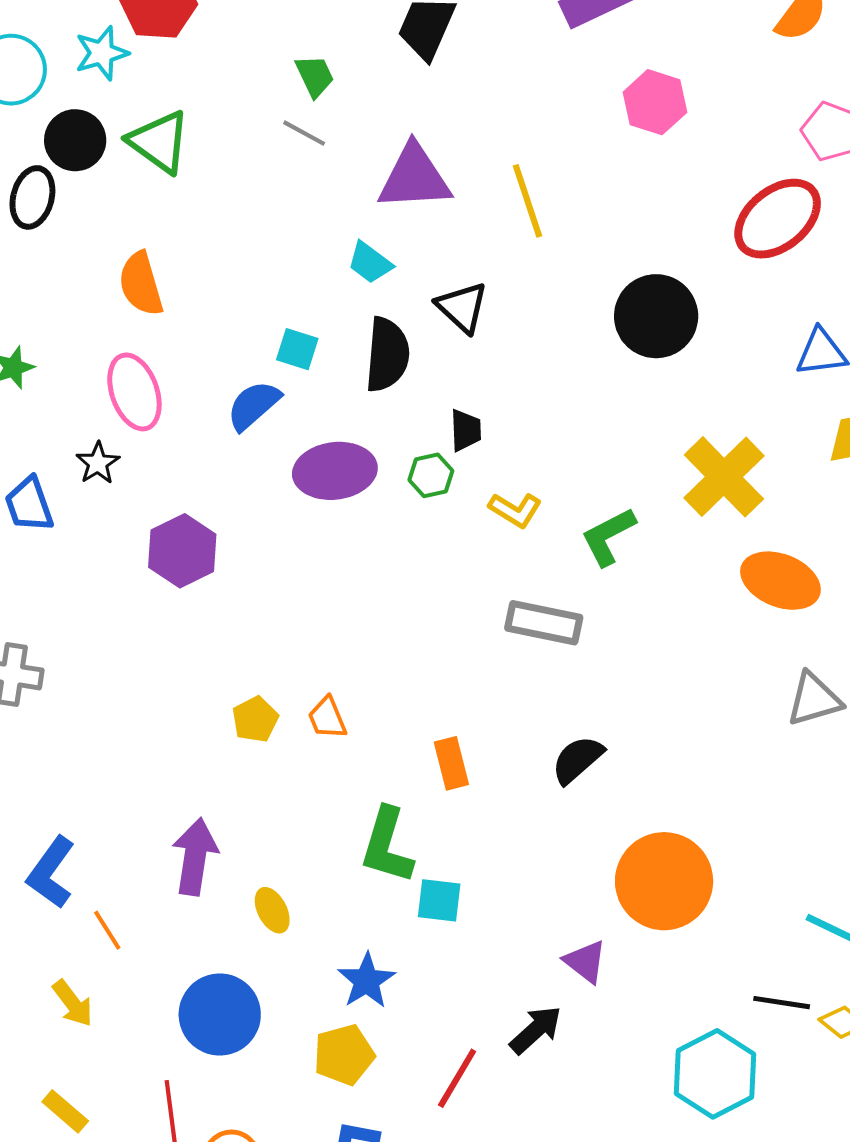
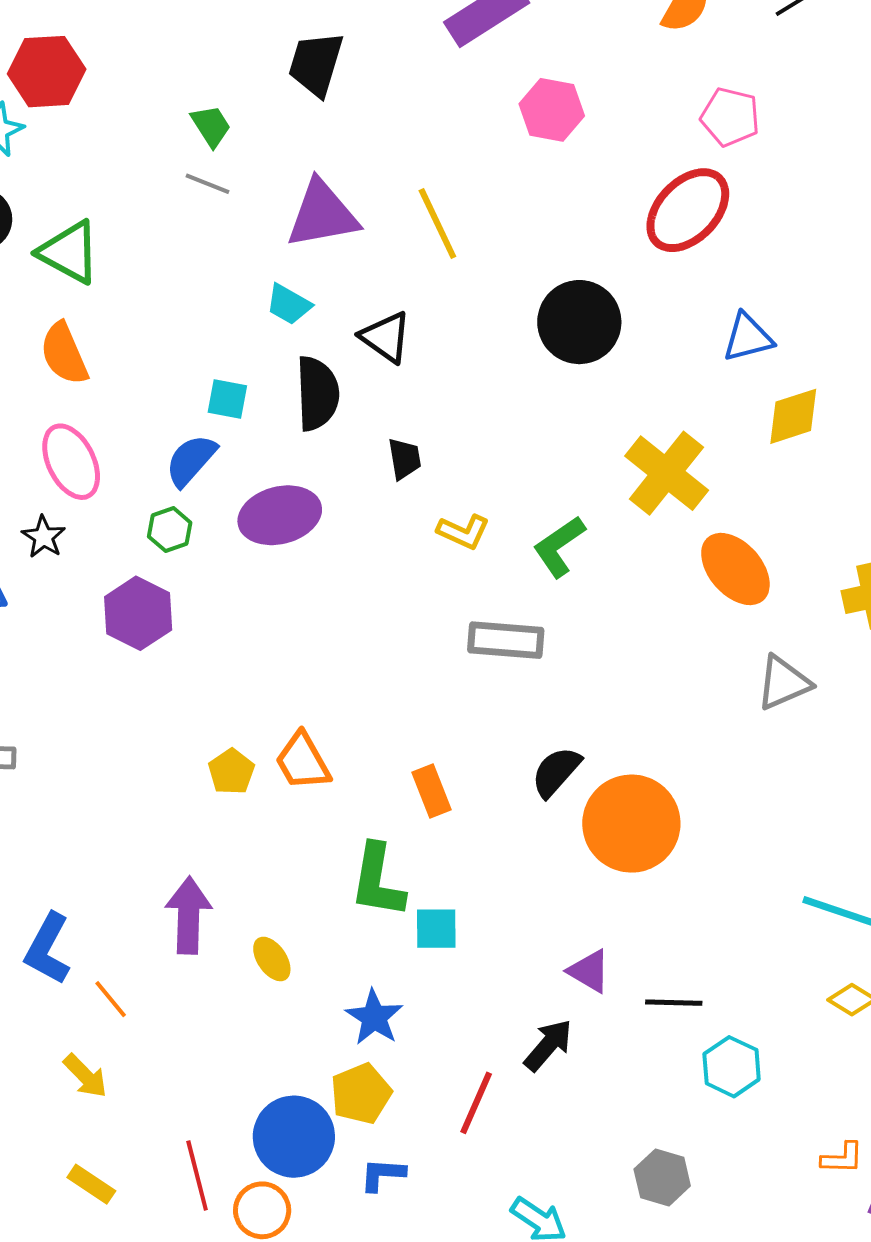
green triangle: (159, 142) -> (69, 252), moved
green hexagon: (431, 475) -> (170, 530), moved
orange ellipse: (780, 581) -> (735, 569), turned 34
orange trapezoid: (327, 718) -> (303, 761), size x1.4
orange circle: (664, 881) -> (631, 824), moved
black line: (782, 1003) -> (674, 1003), moved
blue circle: (220, 1015) -> (294, 1137), moved
cyan hexagon: (715, 1074) -> (732, 1067), size x0.7

